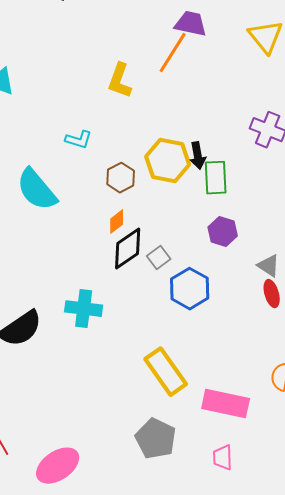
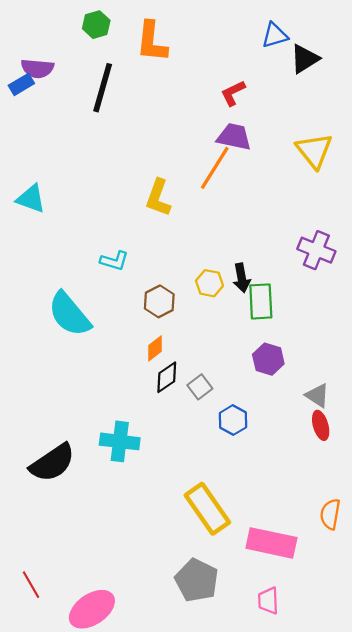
yellow hexagon: (168, 161) -> (209, 283), size x0.6
black diamond: (128, 249) -> (167, 377), size x0.7
blue hexagon: (190, 289) -> (233, 420), size x0.7

